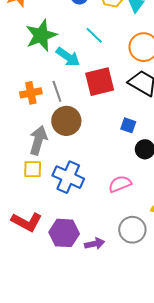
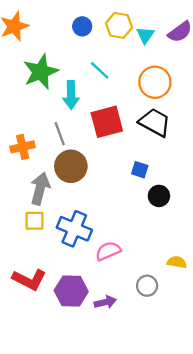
cyan arrow: (68, 57) -> (71, 95), turned 55
orange cross: (31, 93) -> (23, 147), moved
pink semicircle: (120, 184) -> (108, 251), moved
gray circle: (132, 230) -> (147, 286), size x0.7

